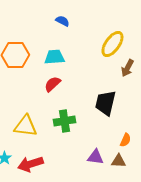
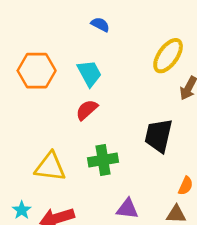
cyan trapezoid: (54, 57) -> (89, 73), turned 65
purple triangle: (95, 157) -> (127, 209), moved

